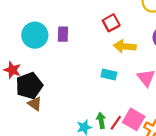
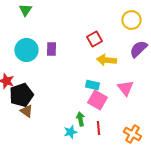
pink square: (134, 119) -> (97, 100), moved
green arrow: (101, 121) -> (80, 119), moved
red line: (116, 123) -> (98, 128), turned -40

